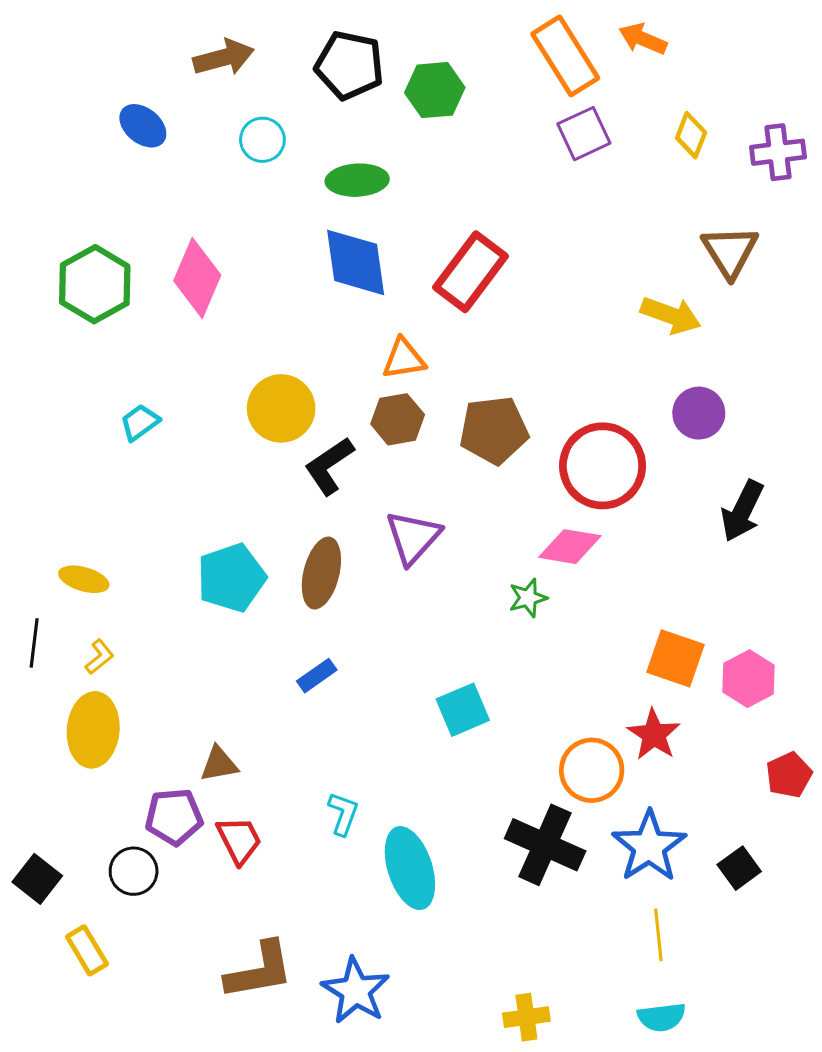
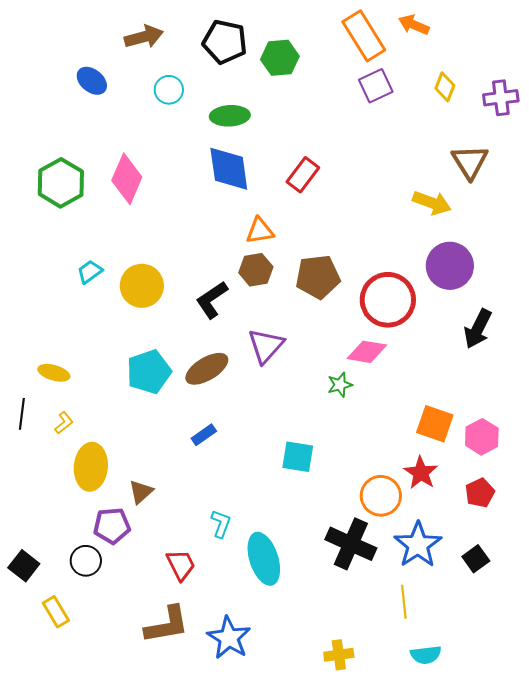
red rectangle: (471, 272) -> (303, 175), size x0.7
yellow circle: (281, 408) -> (142, 286), moved
purple circle: (699, 413) -> (450, 266), size x1.4
brown ellipse: (321, 573) -> (207, 369), turned 45
cyan square: (463, 710) -> (298, 457), turned 32
yellow ellipse: (93, 730) -> (91, 467), moved
brown triangle: (219, 764) -> (141, 492), turned -32
red pentagon: (789, 775) -> (480, 493), moved
red trapezoid: (239, 840) -> (181, 565), moved
yellow line: (658, 935) -> (404, 602), moved

